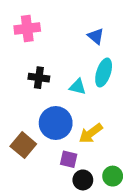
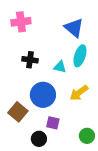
blue triangle: (96, 36) -> (74, 28), size x1.5
yellow arrow: (91, 133) -> (79, 93), moved
black circle: (83, 180) -> (39, 139), moved

